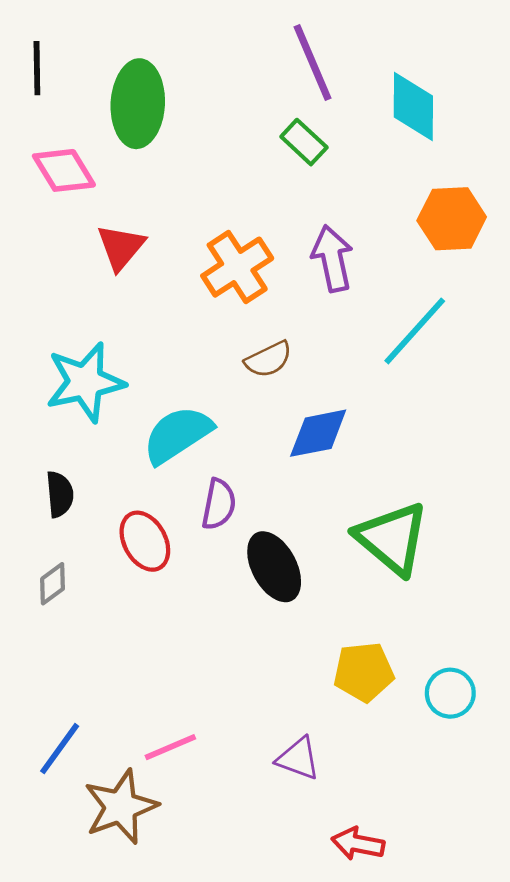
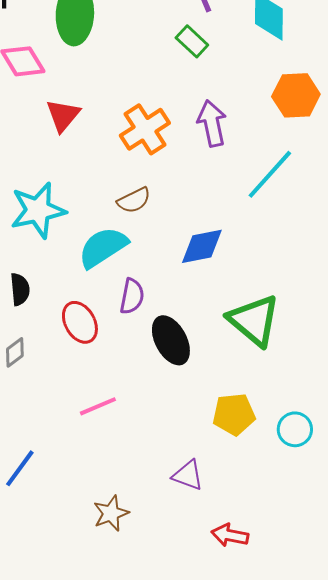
brown semicircle: (268, 359) -> (134, 200), moved
pink line: (170, 747) -> (98, 406), moved
brown star: (121, 807) -> (111, 513), moved, size x0.7

